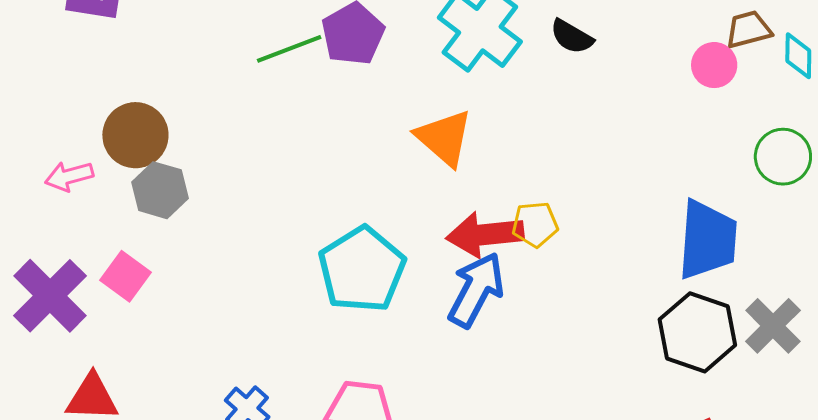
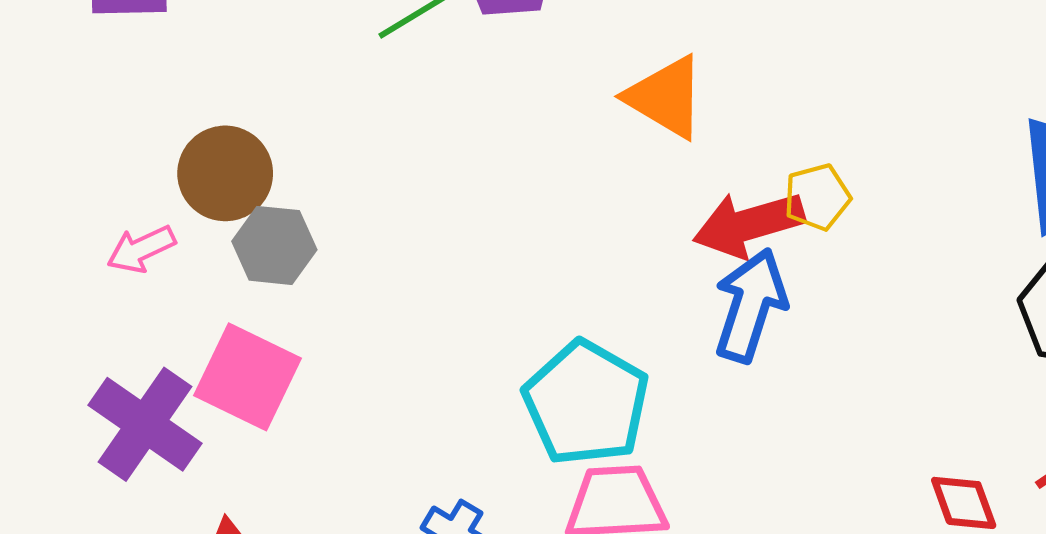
cyan pentagon: (362, 269) -> (586, 403), moved
pink square: (126, 276) -> (247, 377), size x1.5

